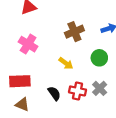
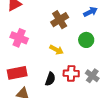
gray cross: (100, 88) -> (92, 76), moved
black semicircle: (54, 93) -> (50, 79), turned 64

